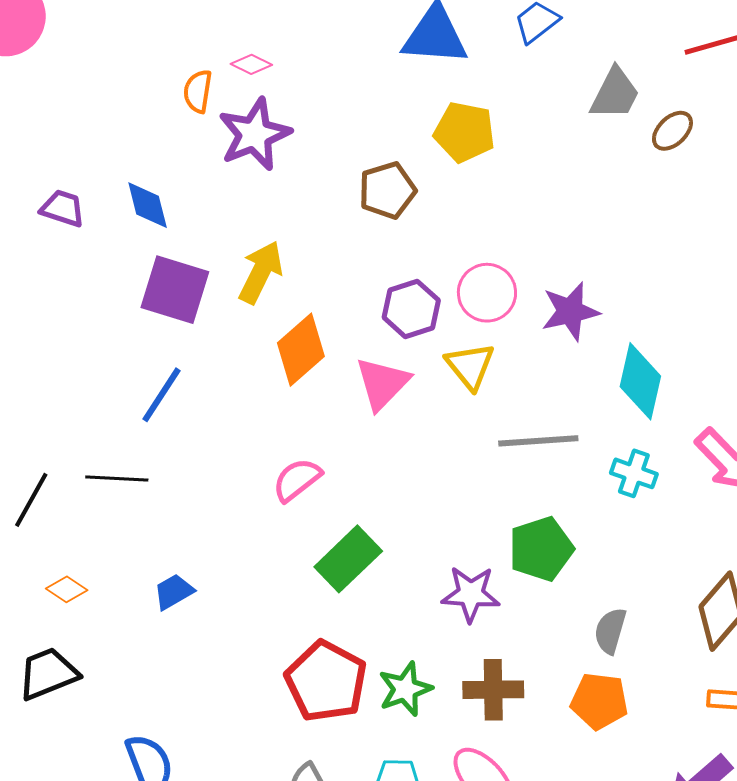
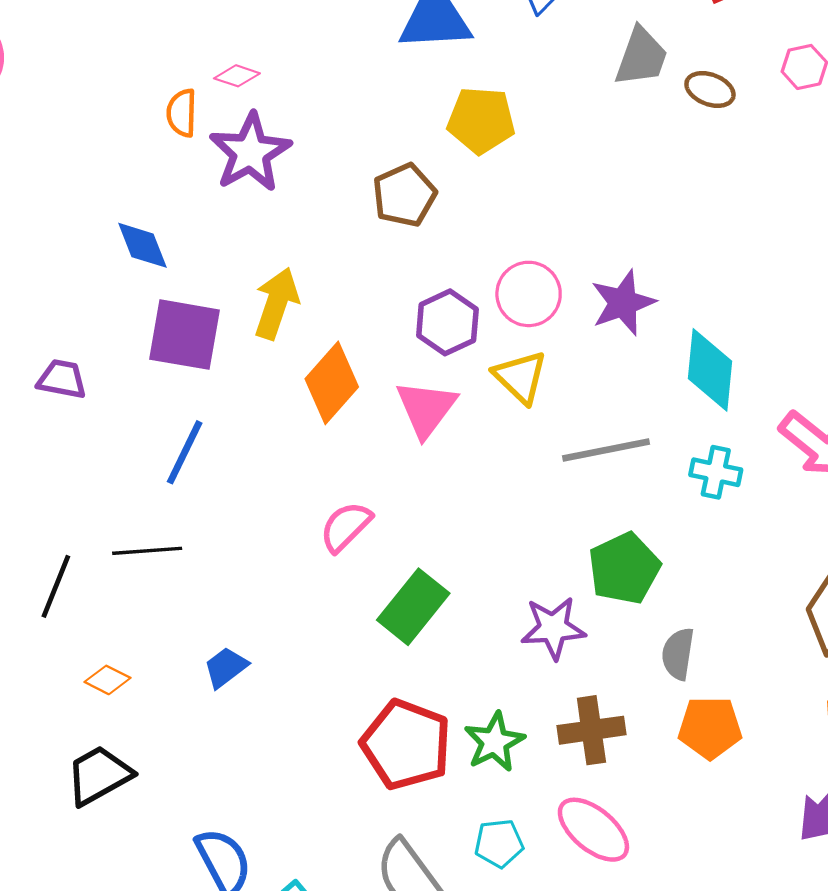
brown ellipse: (672, 131) -> (710, 89), turned 72
purple trapezoid: (63, 208) -> (62, 379), moved
gray semicircle: (610, 631) -> (678, 654), moved

